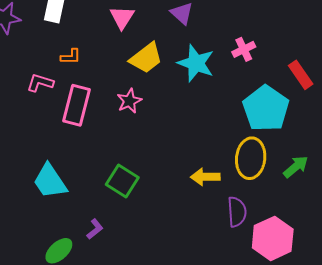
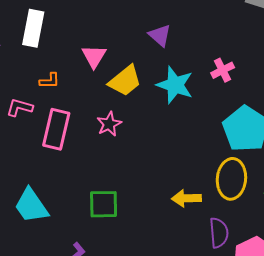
pink triangle: (122, 17) -> (94, 56), moved
green square: (122, 181) -> (104, 204), turned -32

